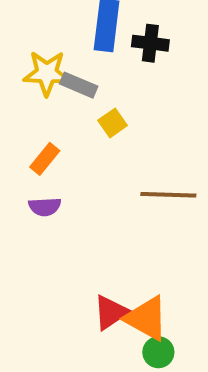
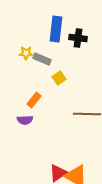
yellow star: (47, 73) -> (26, 53), size x0.6
orange rectangle: (45, 159) -> (34, 100), moved

